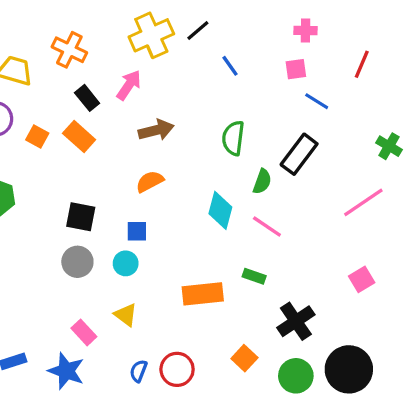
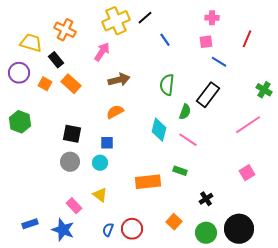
black rectangle: (87, 98) -> (56, 60), moved
black cross: (296, 321) -> (206, 199), size x0.6

